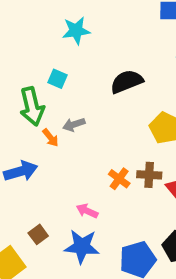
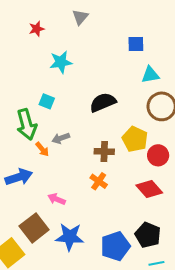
brown cross: (149, 175) -> (104, 152), moved
pink arrow: (87, 211) -> (57, 199), moved
brown square: (38, 234) -> (34, 228), size x1.8

